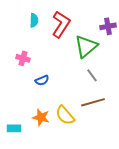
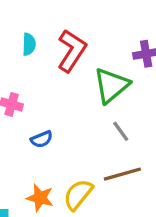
yellow semicircle: (65, 115) -> (78, 195), turned 80

